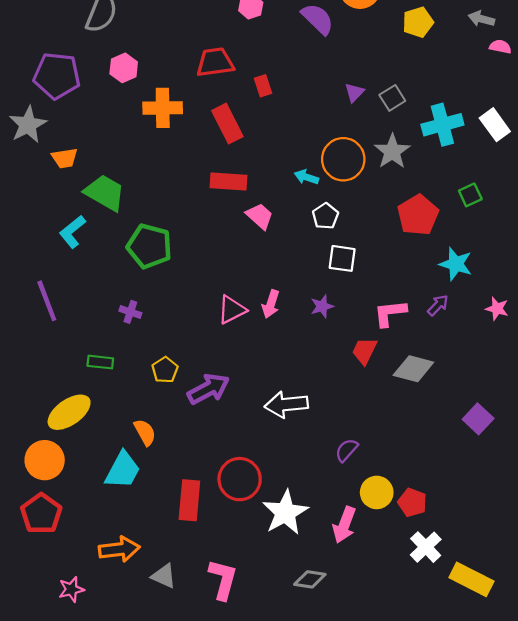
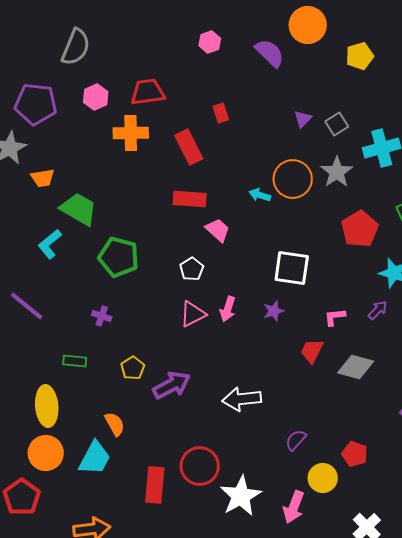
red trapezoid: (215, 62) -> (148, 92), moved
white pentagon: (325, 216) -> (192, 269), moved
white square: (342, 258) -> (292, 268), size x1.4
purple line: (47, 301) -> (27, 306), turned -30
pink L-shape: (390, 313) -> (335, 317), size x0.7
yellow ellipse: (69, 412) -> (47, 406), turned -60
orange circle: (45, 460) -> (46, 453), moved
red pentagon: (412, 502) -> (355, 454), moved

